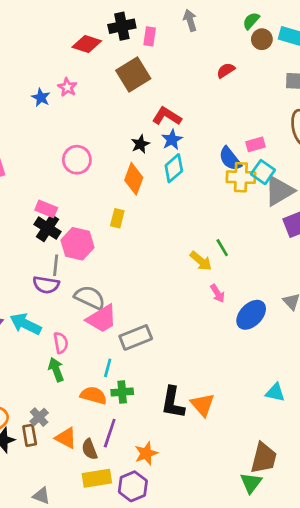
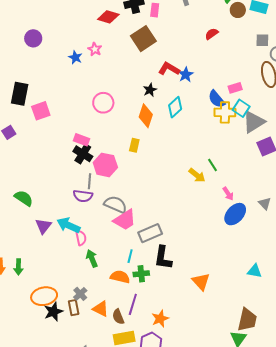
blue star: (172, 140) -> (186, 75), moved
pink arrow: (217, 293) -> (228, 194), moved
pink semicircle: (61, 343) -> (81, 238), moved
black L-shape: (173, 403) -> (163, 258), moved

